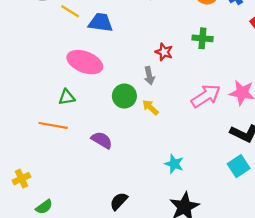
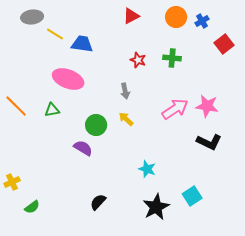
red star: (164, 52) -> (138, 60), moved
green circle: (124, 96) -> (96, 125), moved
orange line: (53, 125) -> (16, 106), moved, turned 35
cyan square: (239, 166) -> (192, 196), moved

